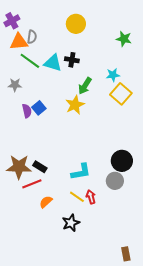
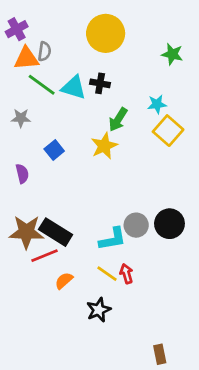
yellow circle: (76, 24) -> (106, 33), size x1.4
purple semicircle: (27, 111) -> (22, 174), moved
black rectangle: (40, 167) -> (56, 232), size x1.6
gray circle: (115, 181) -> (136, 225), moved
brown rectangle: (126, 254) -> (160, 354), moved

